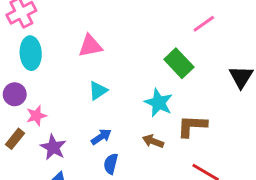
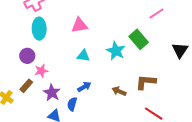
cyan triangle: (98, 91) -> (83, 56), turned 40
cyan star: (159, 103) -> (116, 51), moved
blue semicircle: (111, 164) -> (72, 104), moved

